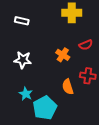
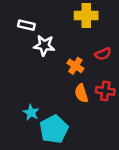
white star: (23, 60) -> (44, 45), moved
orange semicircle: (68, 87) -> (81, 93), moved

